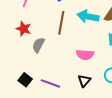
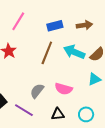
gray semicircle: (38, 45) -> (37, 91), moved
black triangle: (84, 81) -> (58, 114), turned 32

